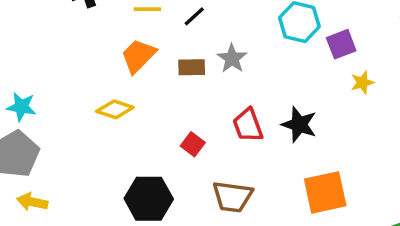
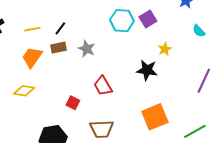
purple square: (341, 44) -> (148, 19), moved
brown rectangle: (192, 67) -> (58, 48), moved
black star: (299, 125) -> (147, 70), moved

